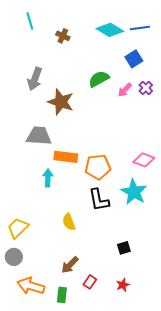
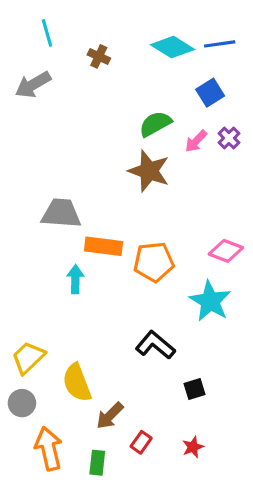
gray arrow: (35, 79) -> (33, 85), moved, turned 40
brown star: (61, 102) -> (149, 171), moved
black L-shape: (99, 200) -> (155, 345), moved, turned 140
yellow semicircle: (69, 222) -> (77, 383), moved, size x1.4
orange arrow: (31, 286) -> (49, 449), turned 60

